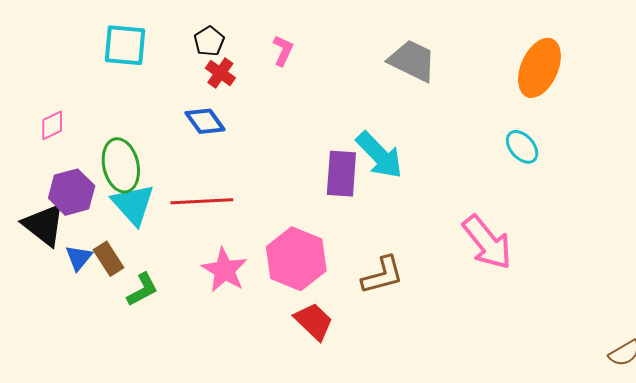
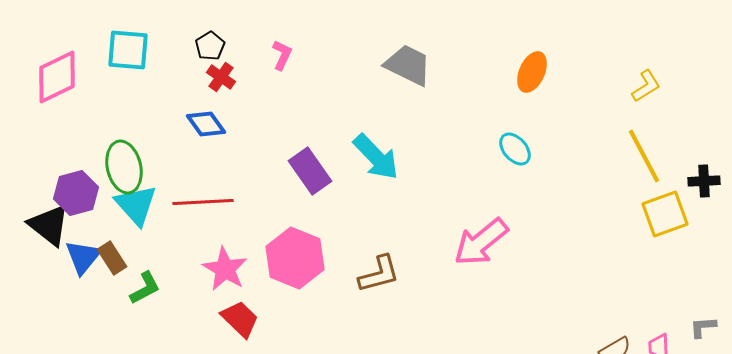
orange ellipse: (539, 68) -> (532, 72), size x0.7
pink diamond: (52, 125) -> (57, 77), moved, size x1.8
purple rectangle: (341, 174) -> (310, 171), moved, turned -39
pink arrow: (487, 242) -> (481, 242), turned 90
blue triangle: (79, 258) -> (83, 257), size x1.4
red trapezoid: (314, 321) -> (240, 319), moved

